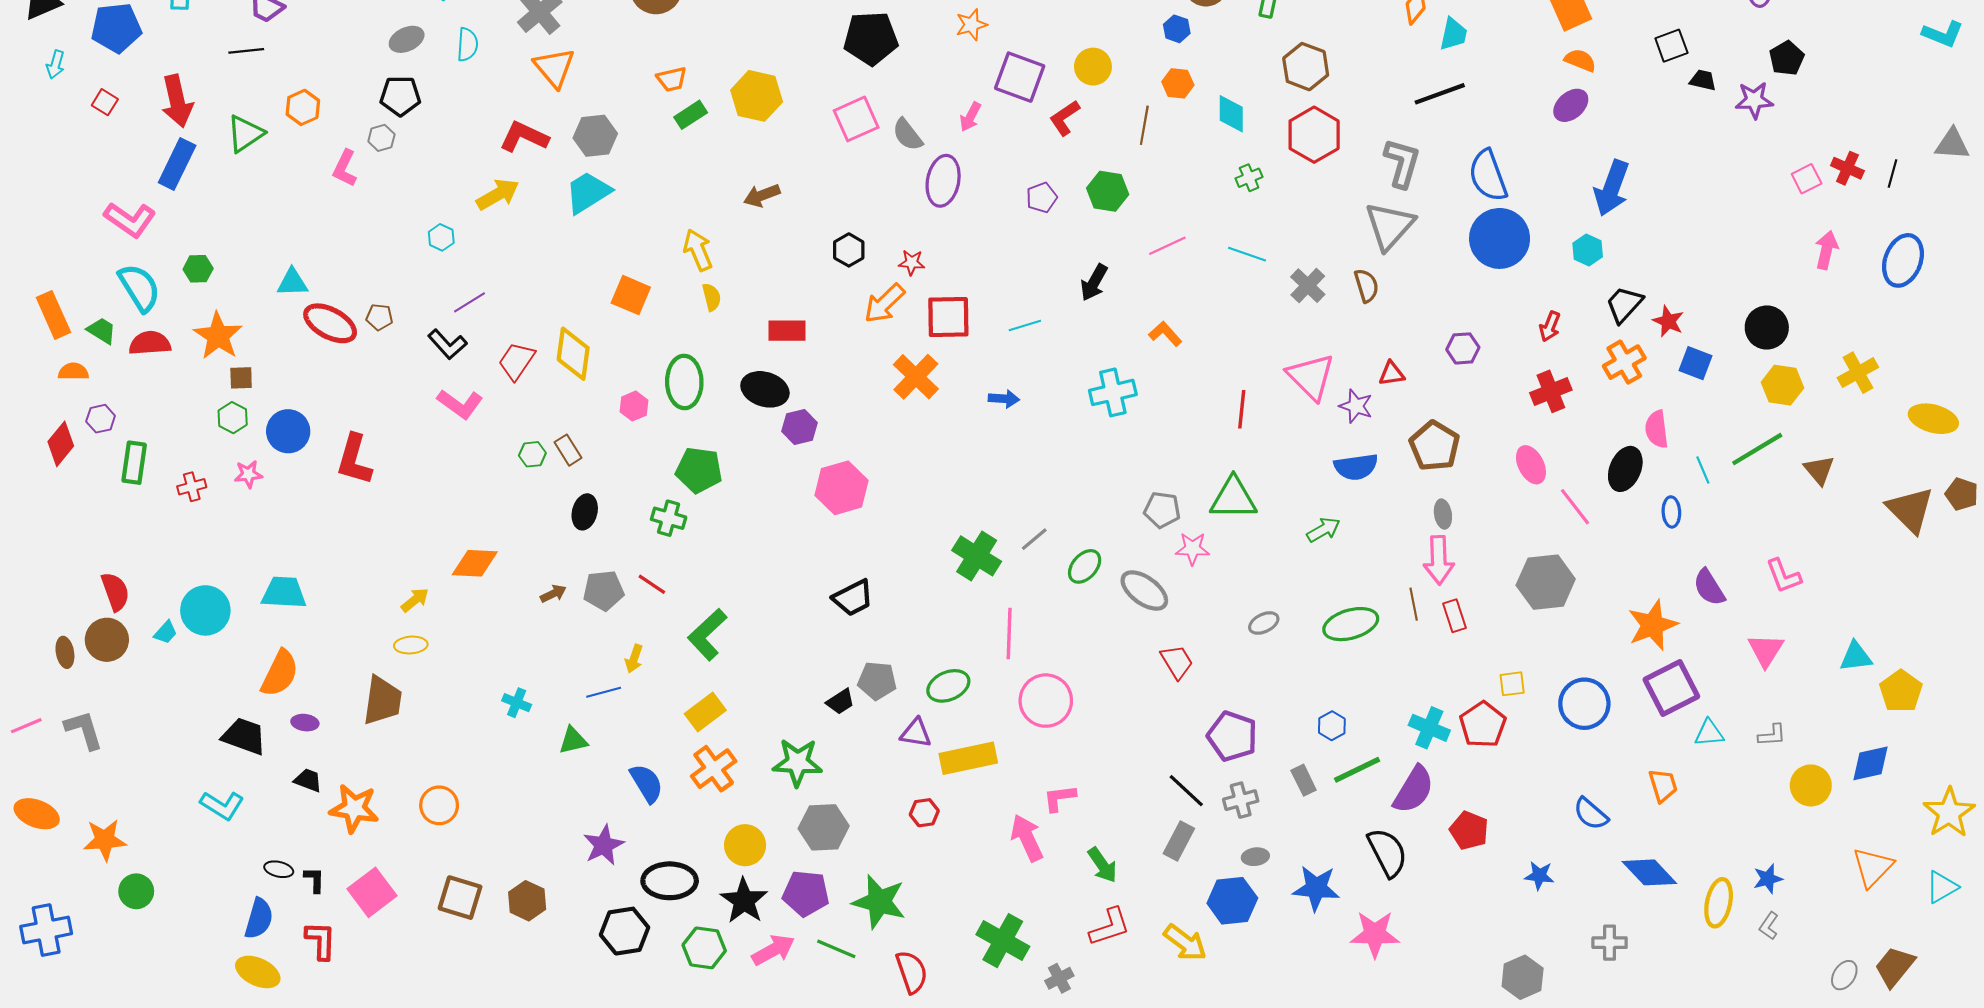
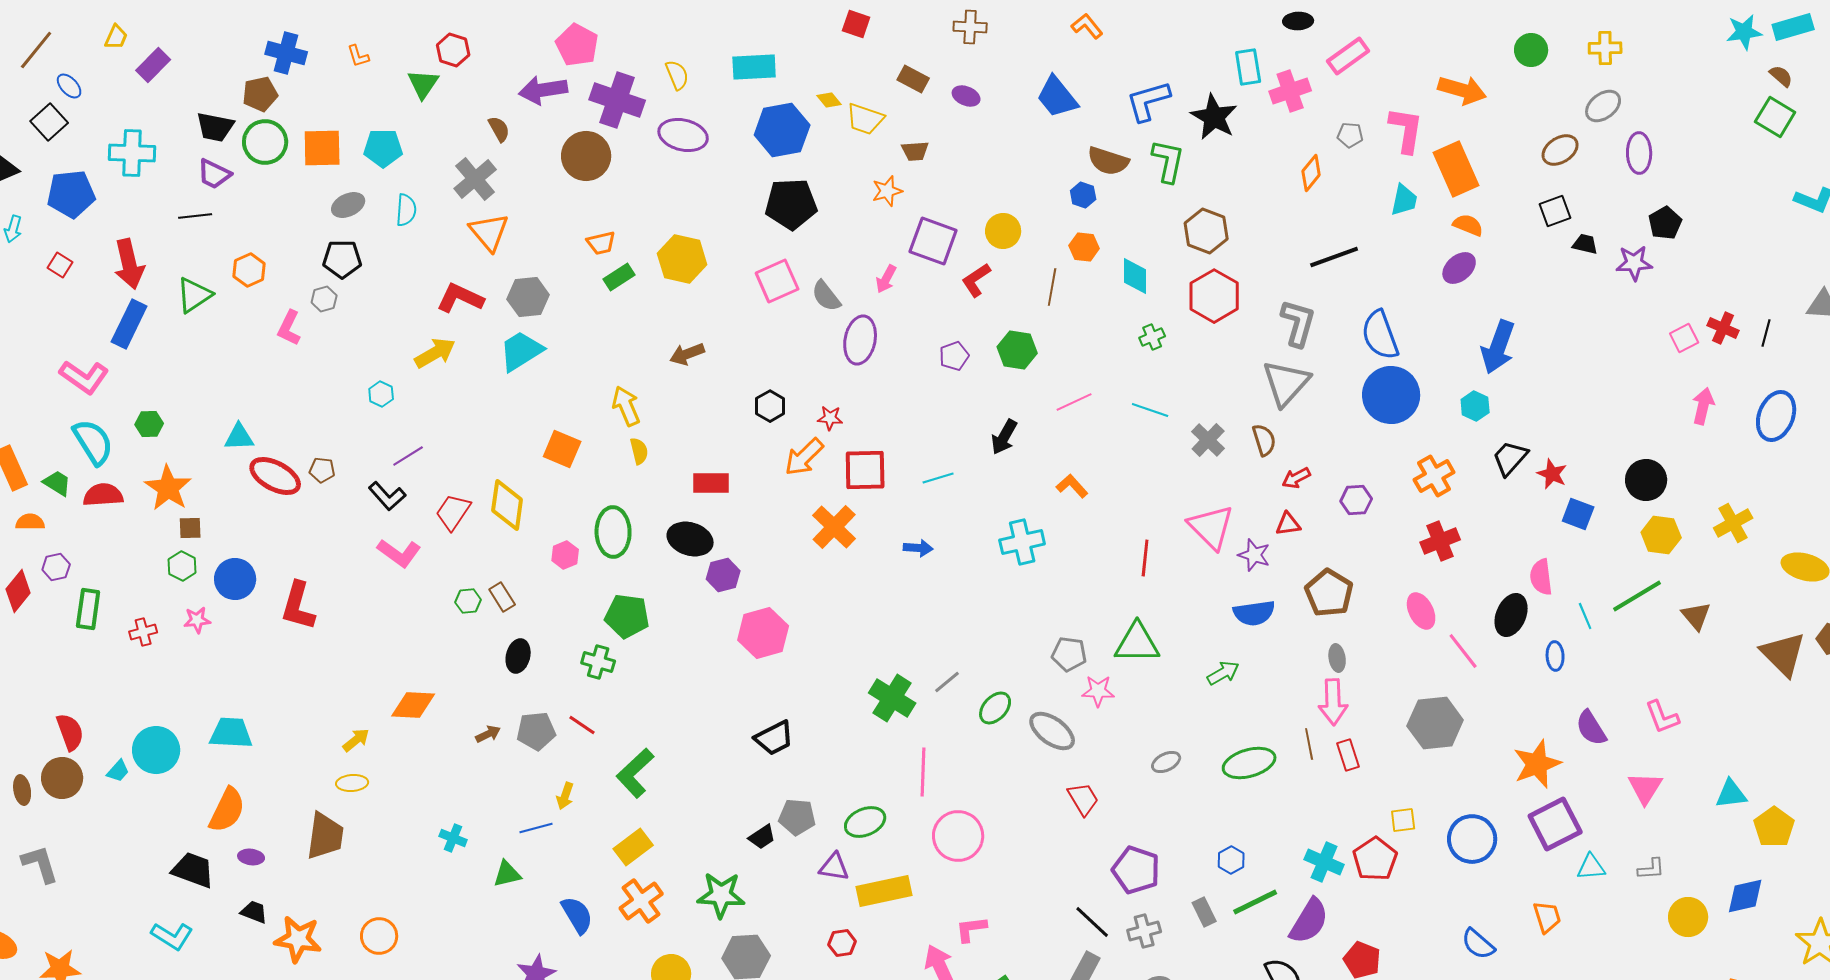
cyan trapezoid: (1453, 34) -> (1404, 200), moved
red arrow: (1550, 326) -> (1296, 478), moved, turned 40
orange cross: (1624, 362) -> (1434, 476), moved

